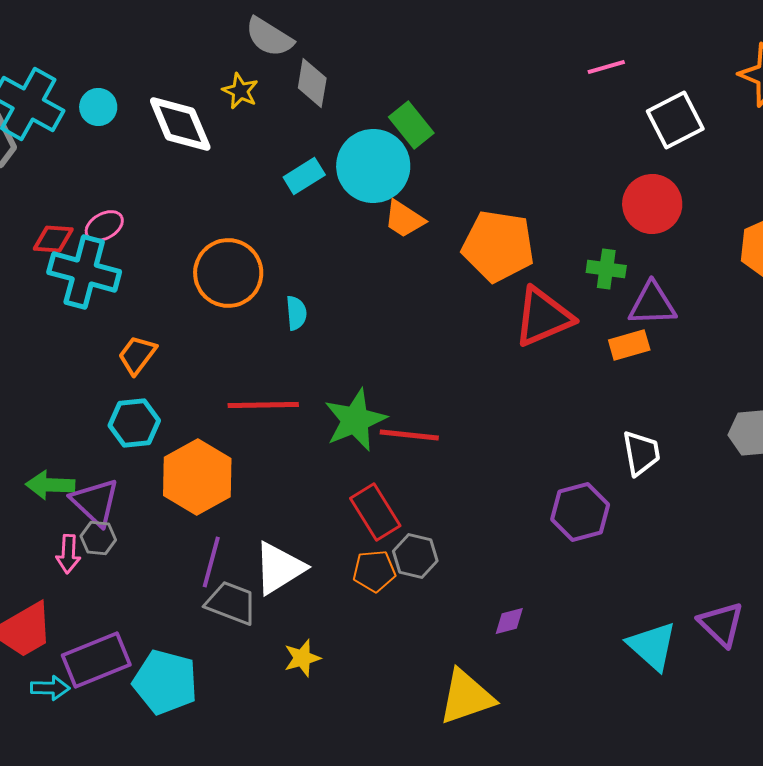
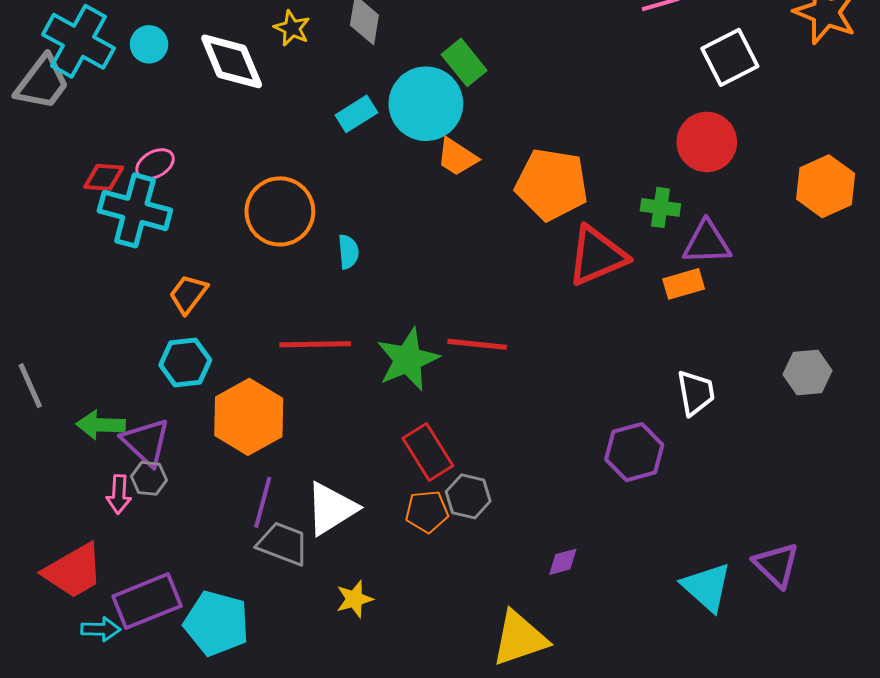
red line: (409, 435) -> (477, 344), moved

